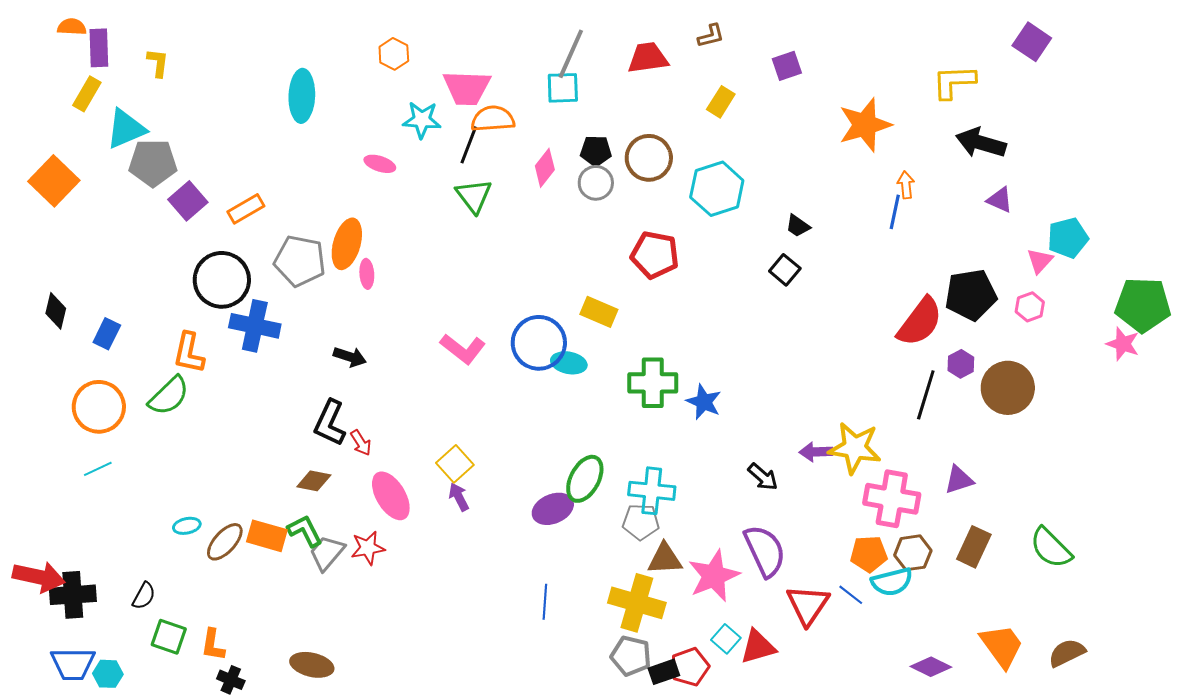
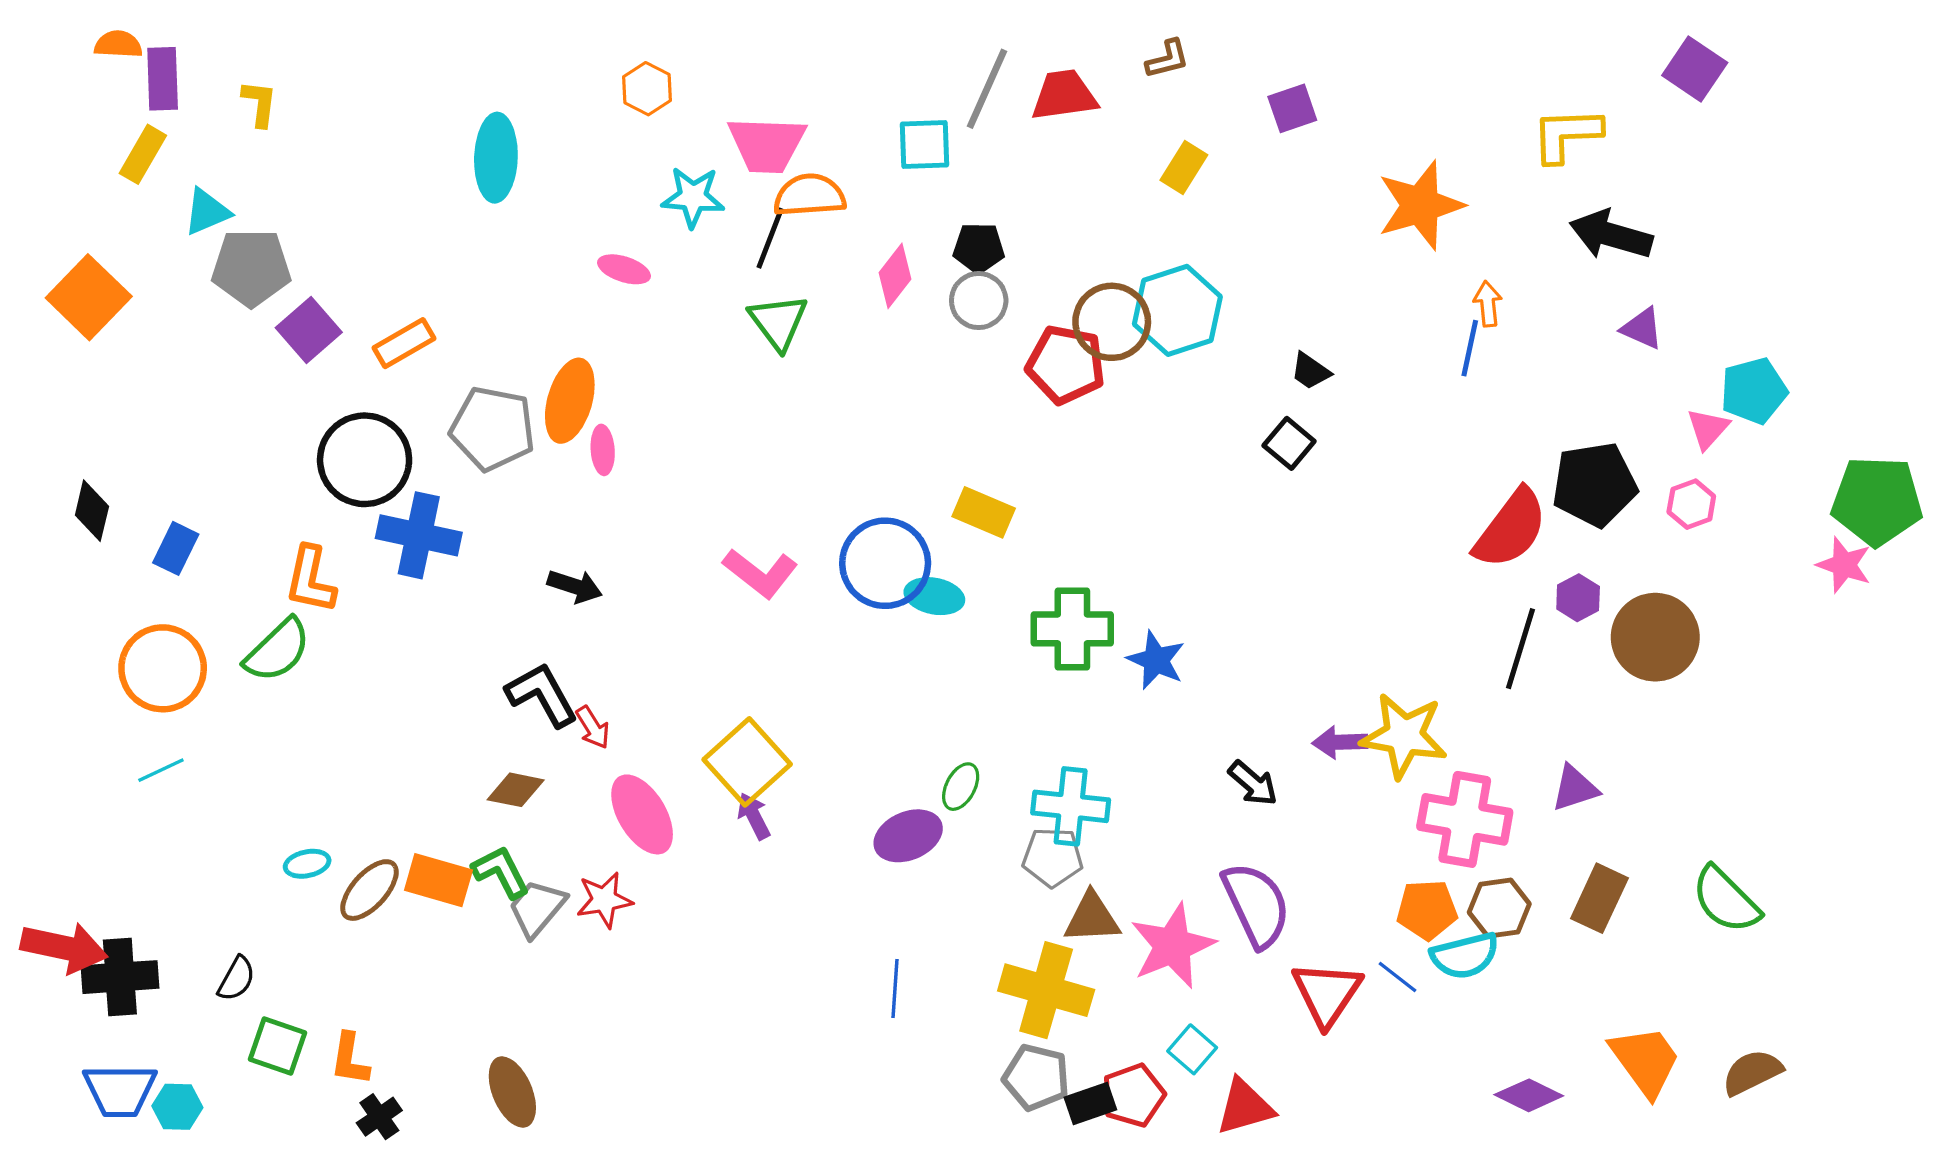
gray line: (571, 54) -> (987, 89), moved
cyan triangle: (126, 129) -> (207, 212), size x0.7
brown circle: (649, 158) -> (1112, 322), moved
red pentagon: (655, 255) -> (1066, 365), moved
black L-shape: (330, 423) -> (542, 695), turned 126
yellow square: (455, 464) -> (747, 762), size x1.4
green ellipse: (585, 479) -> (961, 787), size x0.6
red triangle: (758, 647) -> (1245, 1107), moved
brown ellipse: (312, 665) -> (512, 1092), turned 54
black cross: (231, 680) -> (379, 1117), turned 32

